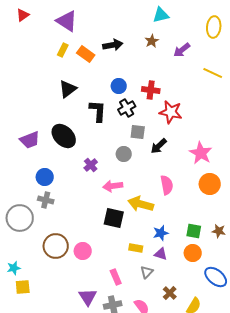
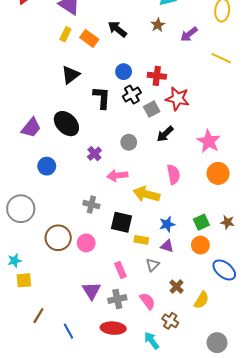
black arrow: (113, 45) -> (117, 29), turned -132
gray square: (138, 132) -> (152, 109), moved, turned -35
purple trapezoid: (30, 140) -> (31, 128), turned -30
gray cross: (46, 200) -> (91, 205), moved
black square: (114, 218) -> (121, 222), moved
green square: (194, 231) -> (201, 222), turned -35

